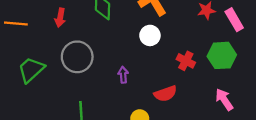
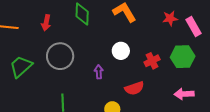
white circle: (150, 35) -> (121, 51), moved
red cross: (186, 61) -> (152, 61), turned 35
pink arrow: (224, 99) -> (184, 94), turned -60

